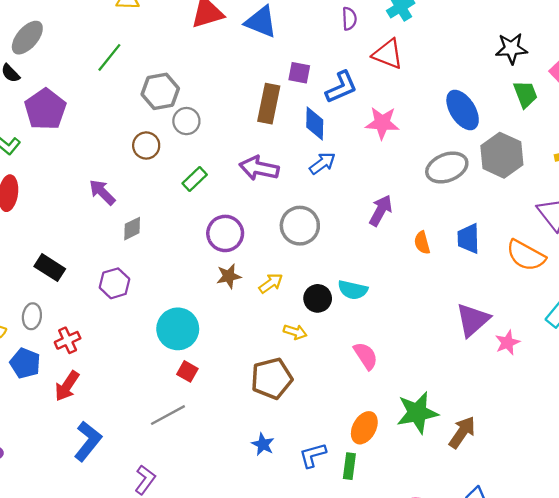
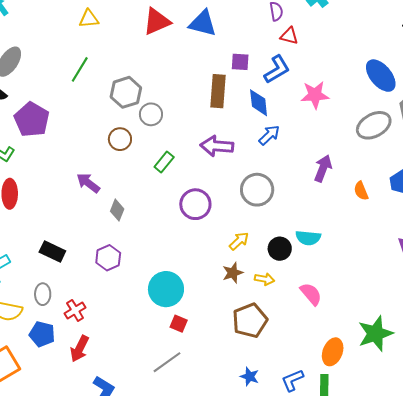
red triangle: (388, 54) -> (289, 36), moved, size x0.7
gray diamond: (132, 229) -> (117, 210), turned -35
brown star: (229, 276) -> (233, 273), moved
pink semicircle: (366, 356) -> (311, 294), moved

